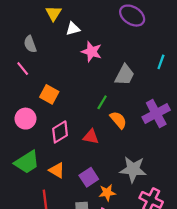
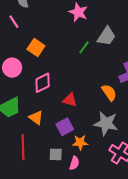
green line: (102, 102) -> (84, 47), moved
orange semicircle: (118, 120) -> (109, 93), moved
red triangle: (91, 137) -> (70, 100), moved

